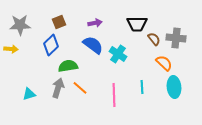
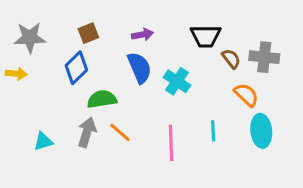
blue semicircle: (93, 45) -> (139, 68), turned 30

